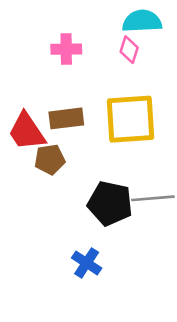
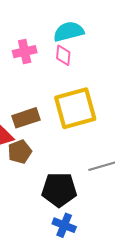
pink cross: (66, 49) -> (25, 52), moved
black pentagon: (110, 203) -> (59, 190), moved

